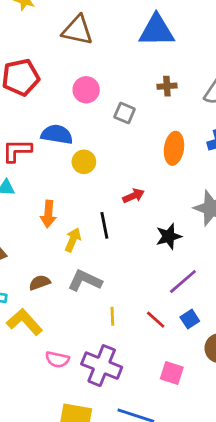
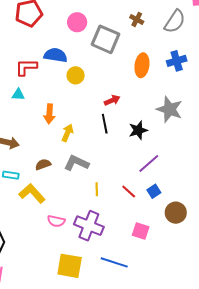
brown cross: (167, 86) -> (137, 19), turned 32
gray square: (125, 113) -> (105, 39), size x1.8
black line: (104, 225) -> (105, 124), moved

